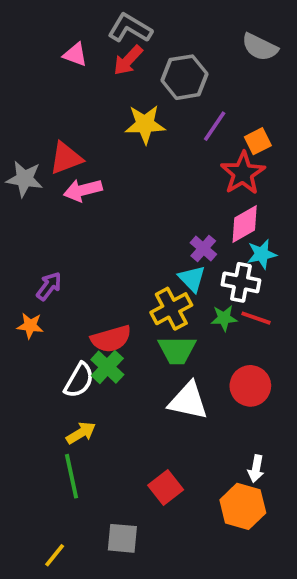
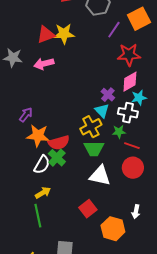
yellow star: (145, 124) -> (64, 34), moved
orange square: (258, 141) -> (139, 19), moved, size x1.6
red triangle: (66, 158) -> (46, 35), moved
red star: (243, 173) -> (129, 55), turned 30
red line: (256, 318) -> (132, 146), moved
orange star: (30, 326) -> (38, 136), moved, size x1.6
red square: (166, 488) -> (88, 209), moved
orange hexagon: (243, 506) -> (113, 229), moved

